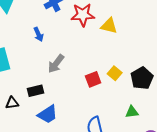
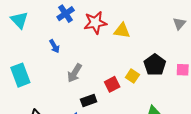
black pentagon: (142, 78) -> (155, 65), moved
black rectangle: (36, 91) -> (89, 100), moved

